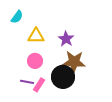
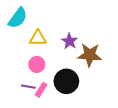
cyan semicircle: (17, 17) -> (18, 18), size x1.5
brown star: (74, 62) -> (90, 55), moved

